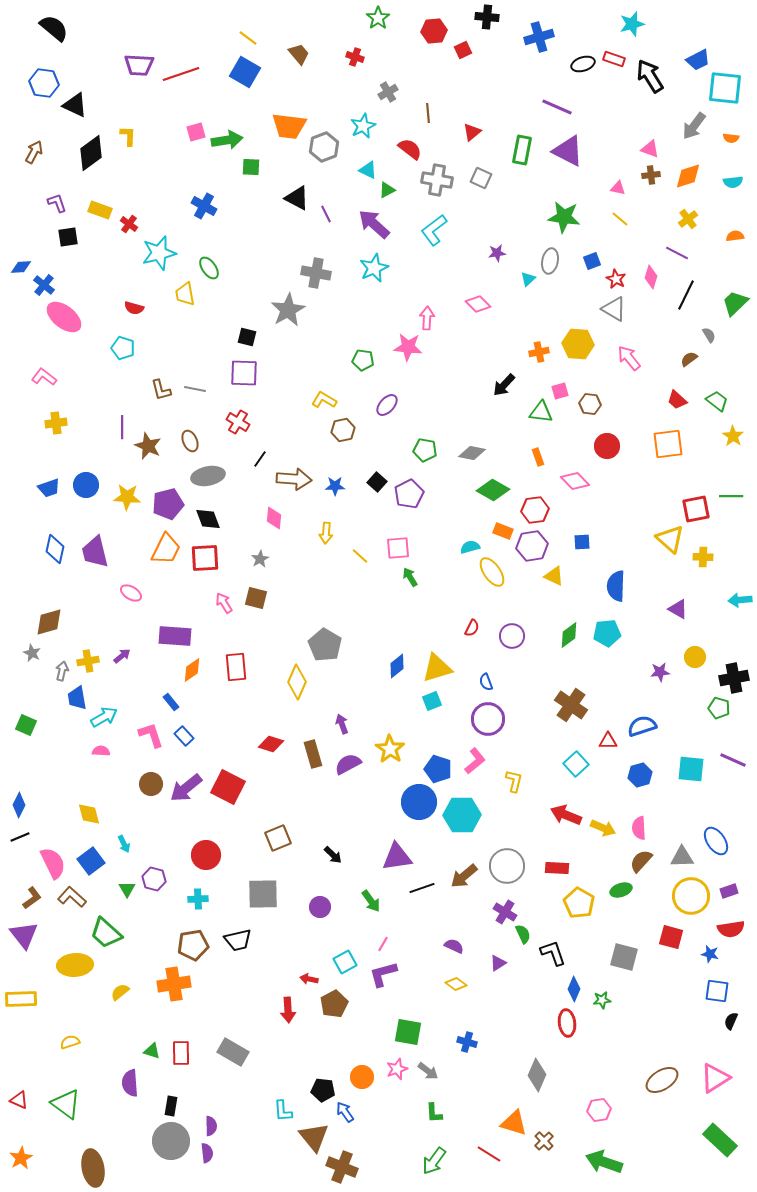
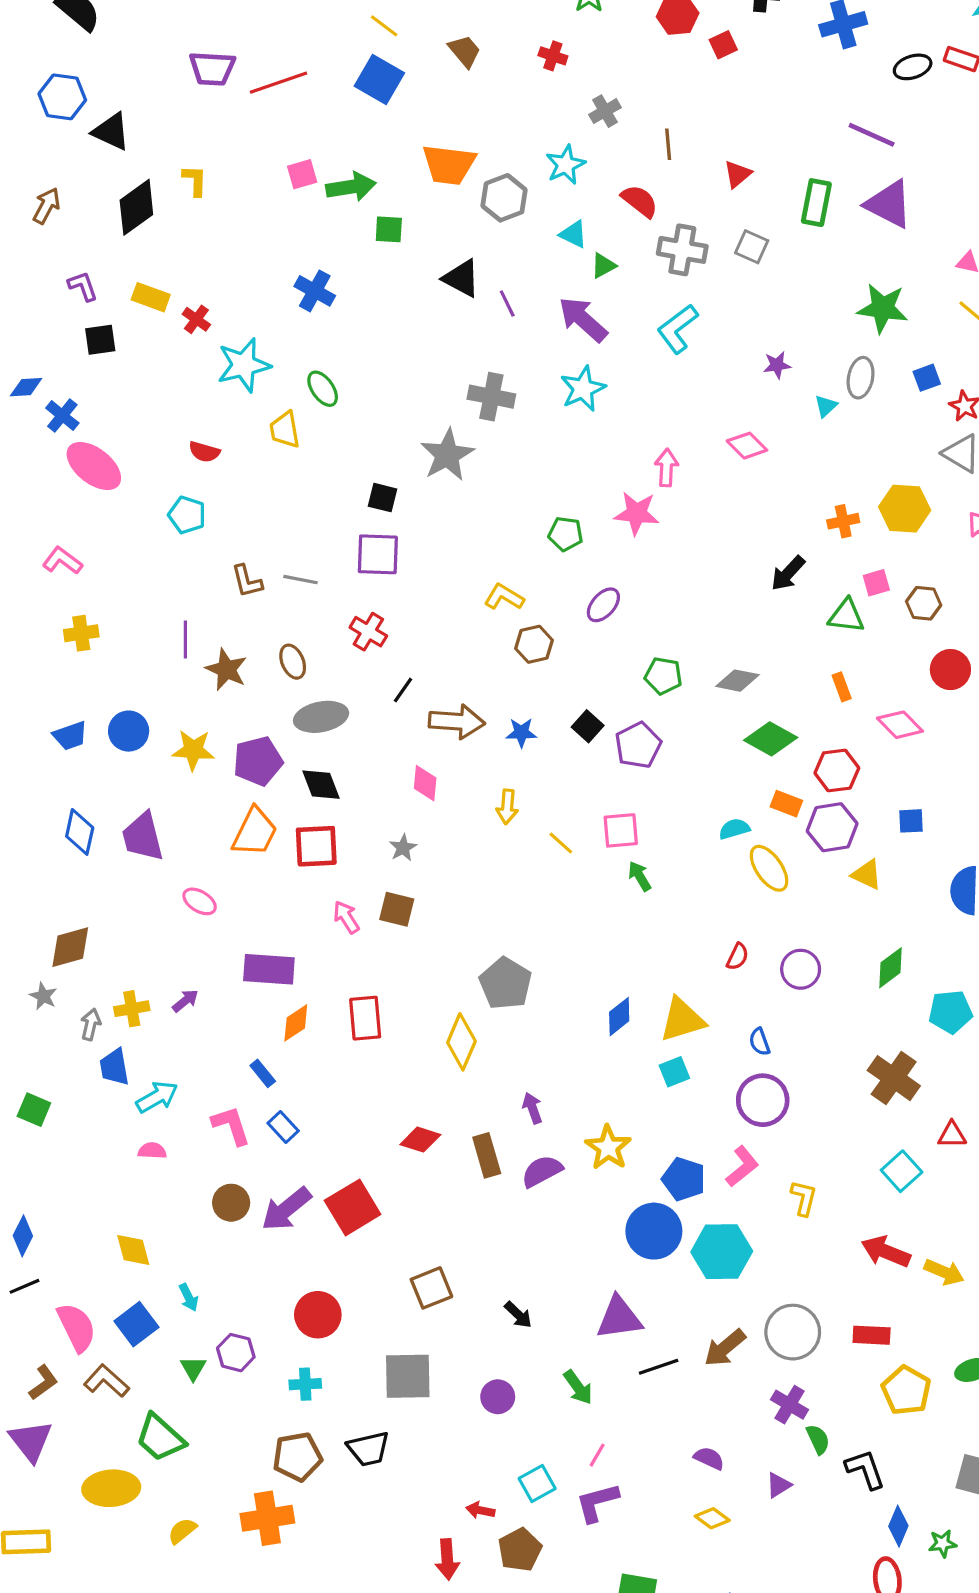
cyan pentagon: (607, 633) -> (950, 1012), moved
red square: (228, 787) -> (353, 1207), turned 32

